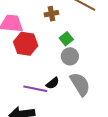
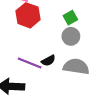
gray semicircle: (80, 84) -> (76, 67), turned -60

